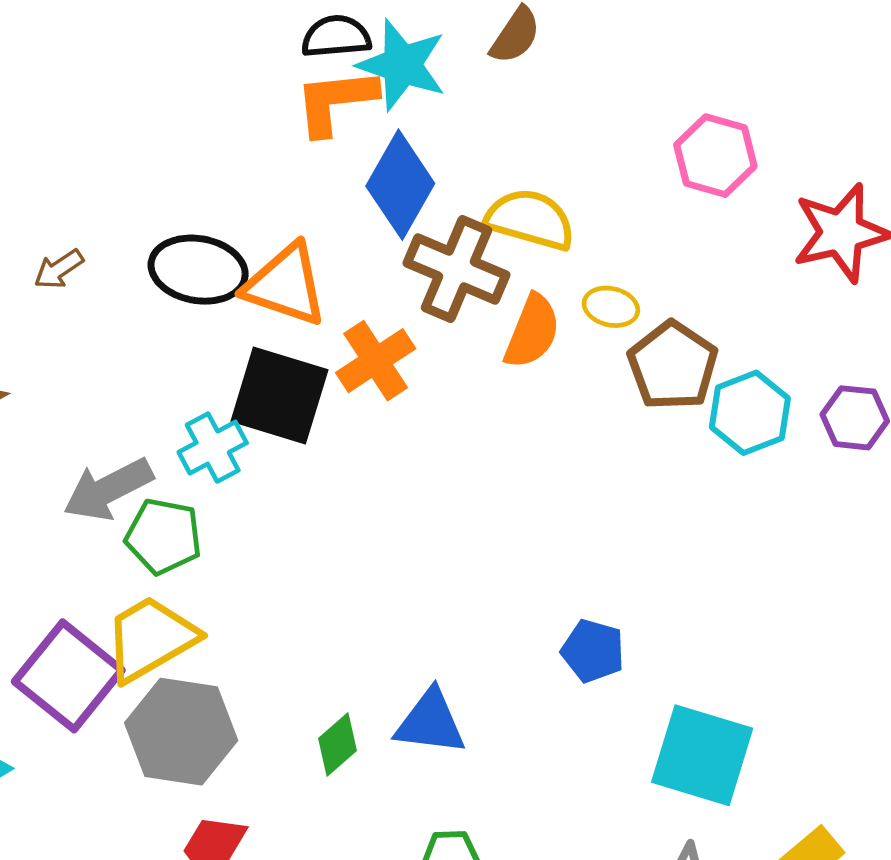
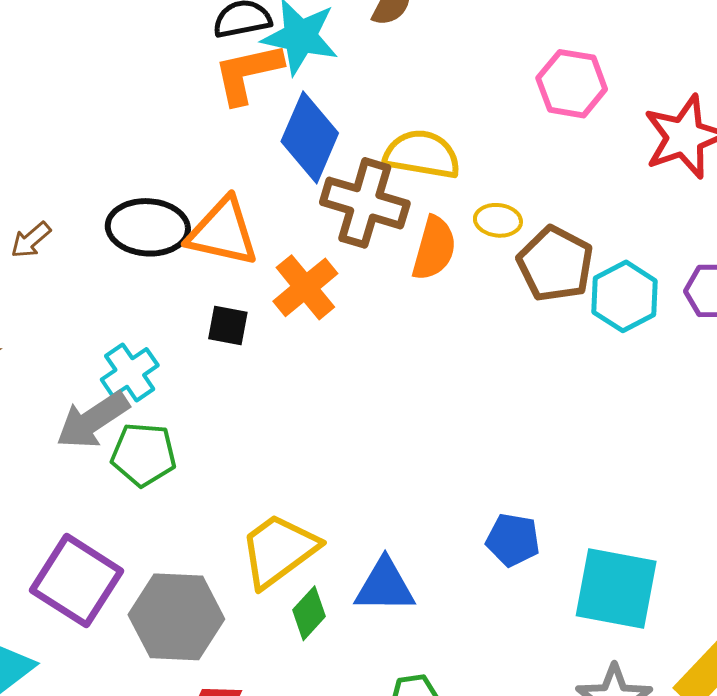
black square: (279, 396) -> (228, 326), size x0.5
cyan cross: (213, 448) -> (130, 372), moved
yellow trapezoid: (151, 639) -> (279, 550), moved
blue pentagon: (593, 651) -> (513, 540), moved

